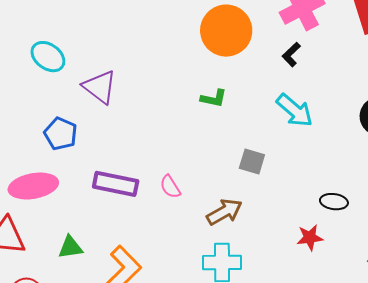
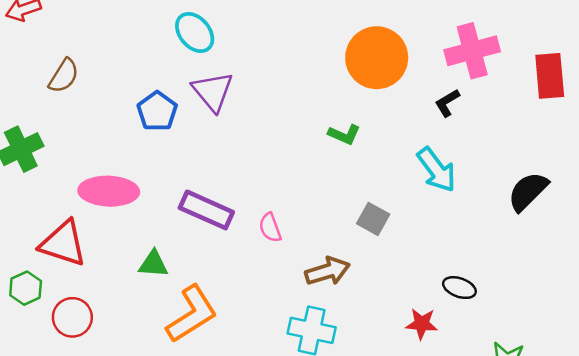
cyan ellipse: (48, 57) -> (195, 33), moved
blue pentagon: (61, 134) -> (157, 111), moved
green triangle: (70, 247) -> (153, 264), moved

